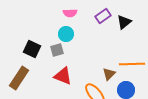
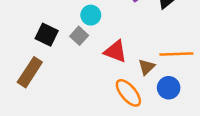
gray square: (57, 50) -> (79, 36), turned -32
red triangle: (63, 76) -> (115, 51), moved

